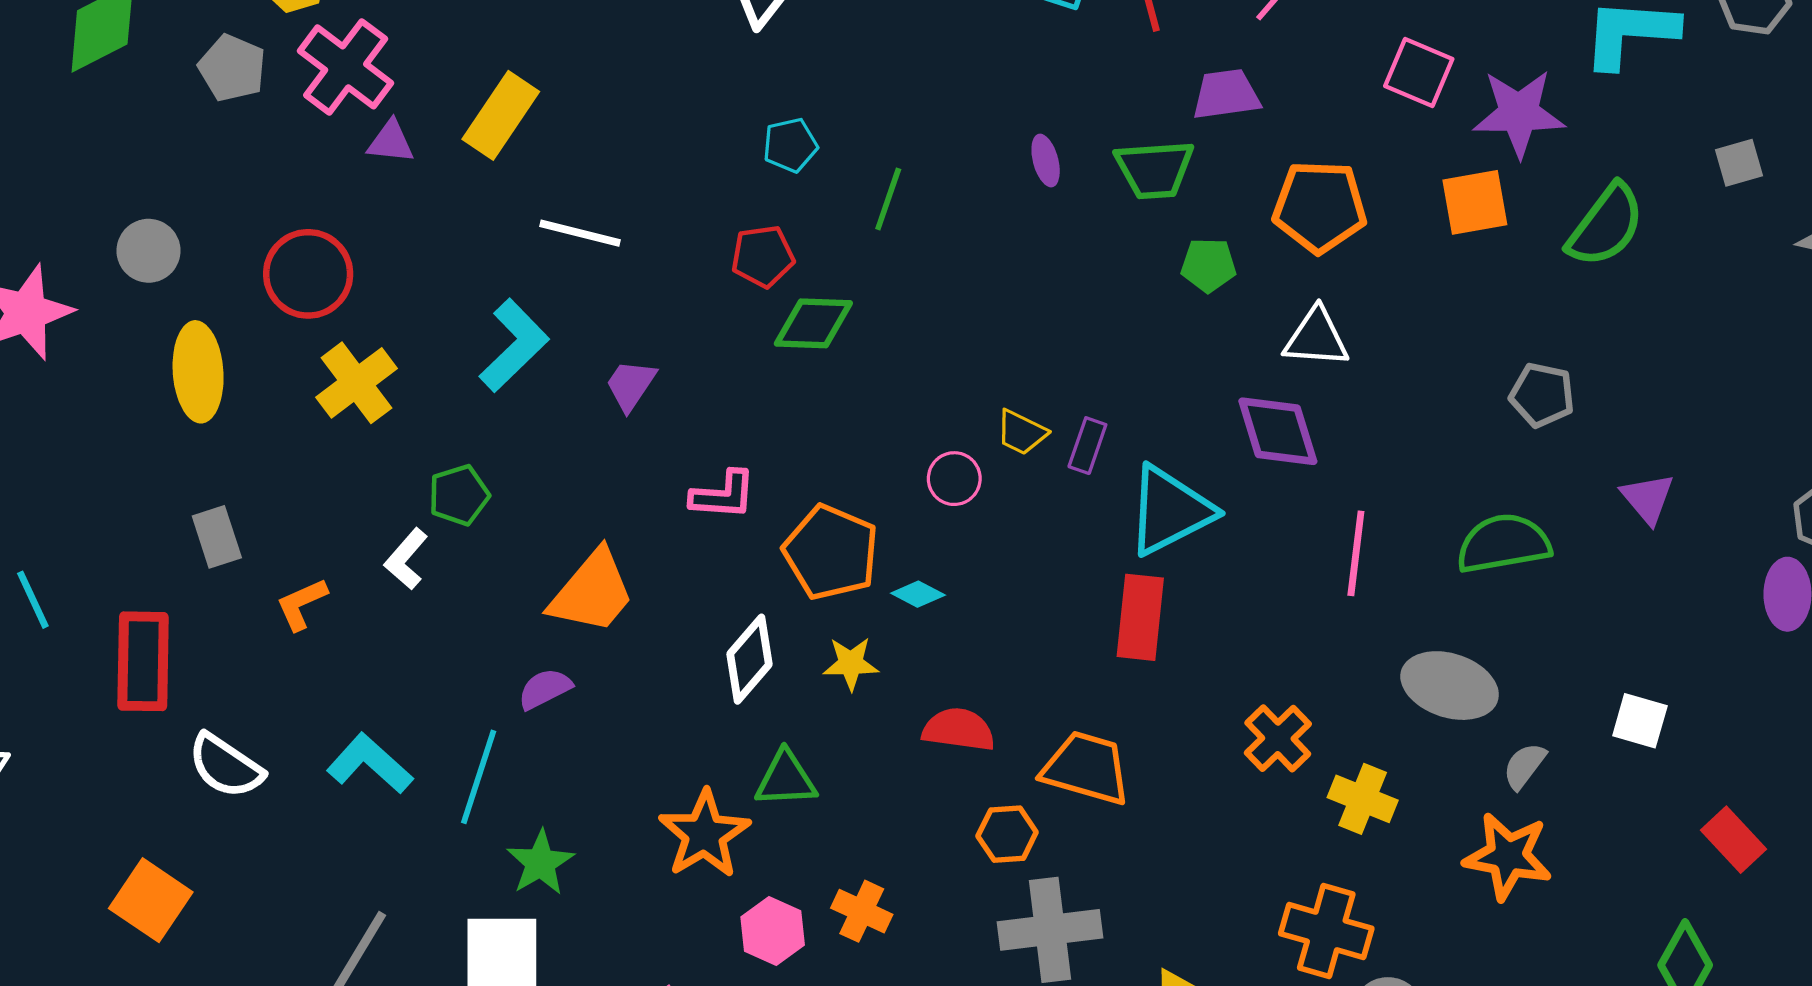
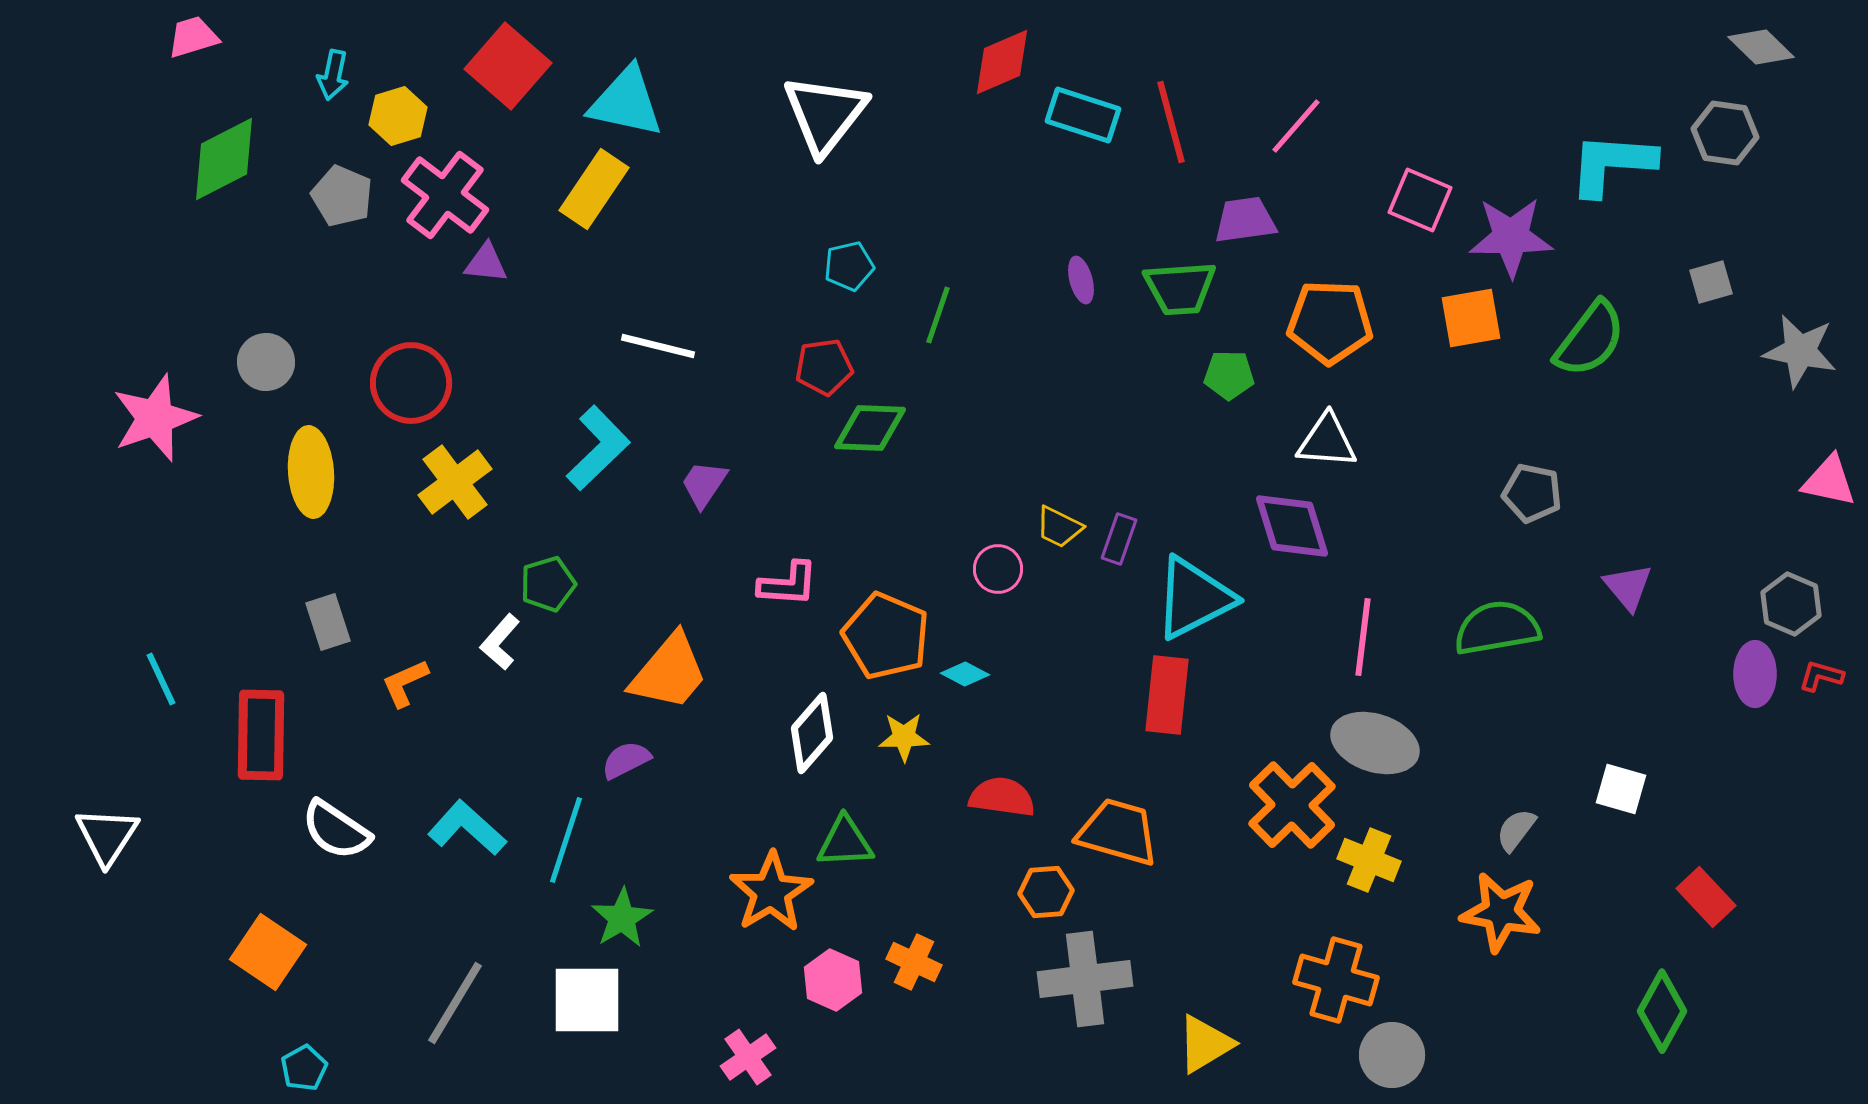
yellow rectangle: (501, 115) -> (594, 189), moved
gray ellipse: (1450, 686) -> (1375, 743), moved
orange cross: (1278, 738) -> (1292, 805), size x1.4

